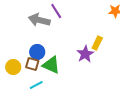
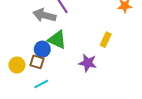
purple star: (85, 54) -> (88, 63), moved, turned -30
green triangle: (51, 65) -> (57, 40), moved

